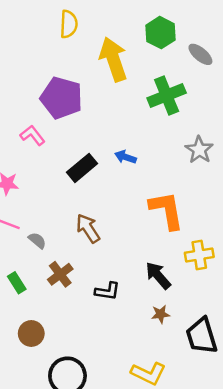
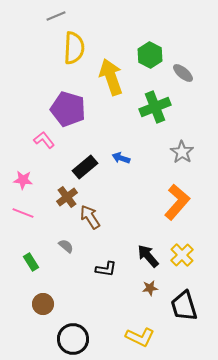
yellow semicircle: (69, 24) -> (74, 48), size x1.4
orange L-shape: (167, 210) -> (177, 202), moved, turned 51
gray semicircle: (37, 240) -> (66, 246), moved
yellow cross: (199, 255) -> (182, 255), moved, turned -35
brown cross: (60, 274) -> (67, 197), moved

